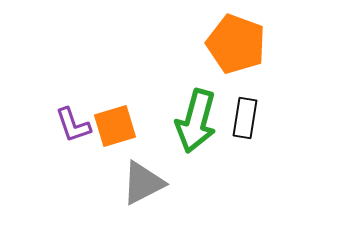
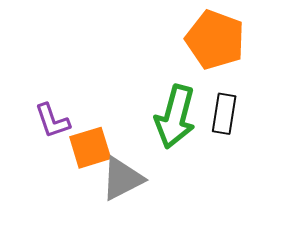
orange square: (115, 126) -> (90, 148), moved

